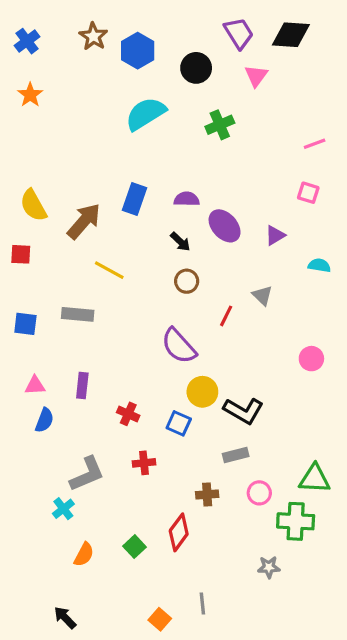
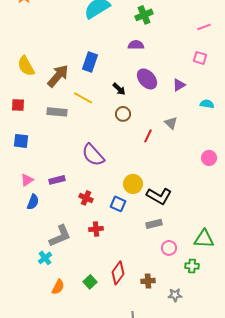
purple semicircle: (187, 199) -> (136, 45), moved
red square: (21, 254) -> (18, 105), moved
yellow line: (109, 270) -> (83, 98), moved
gray rectangle: (78, 314) -> (57, 112), moved
purple semicircle: (179, 346) -> (93, 155), moved
pink circle: (311, 359) -> (209, 158), moved
pink triangle: (35, 385) -> (27, 180), turned -32
purple rectangle: (82, 385) -> (57, 180), turned 70
brown cross: (207, 494) -> (148, 281), moved
green cross: (296, 521) -> (192, 266), size x0.6

